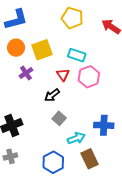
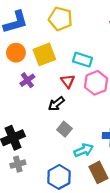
yellow pentagon: (72, 18) -> (60, 19), moved
gray cross: (10, 156) -> (18, 164), moved

